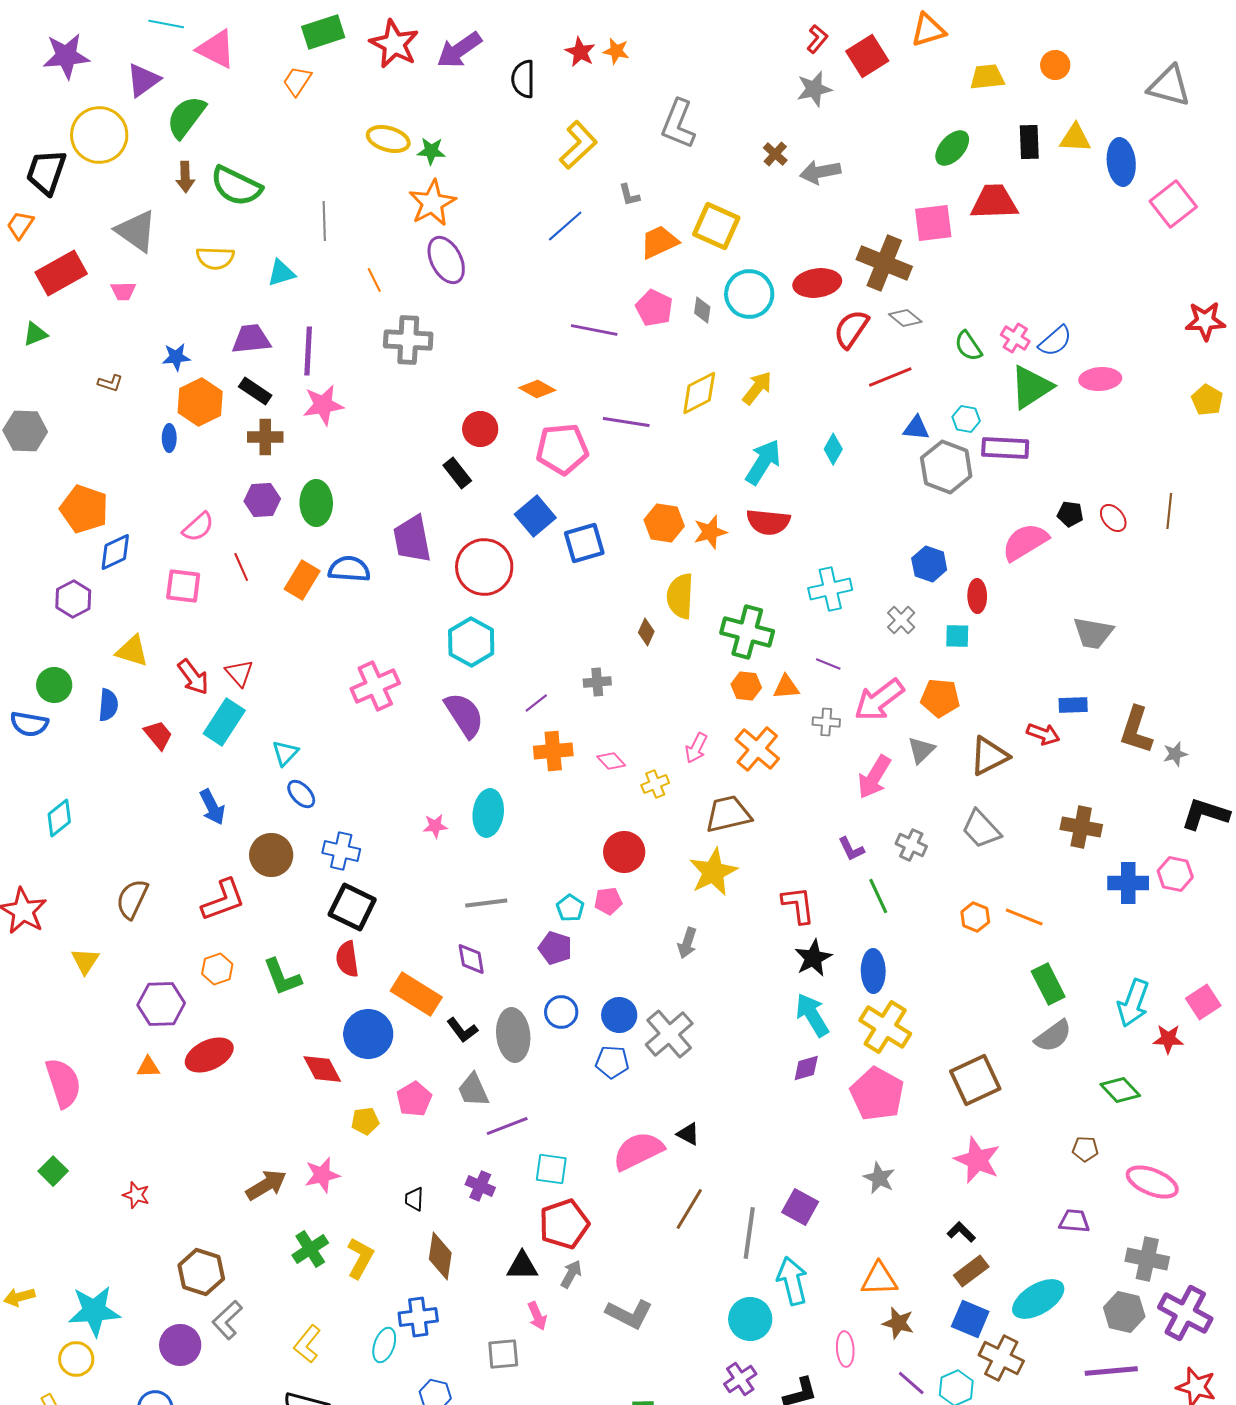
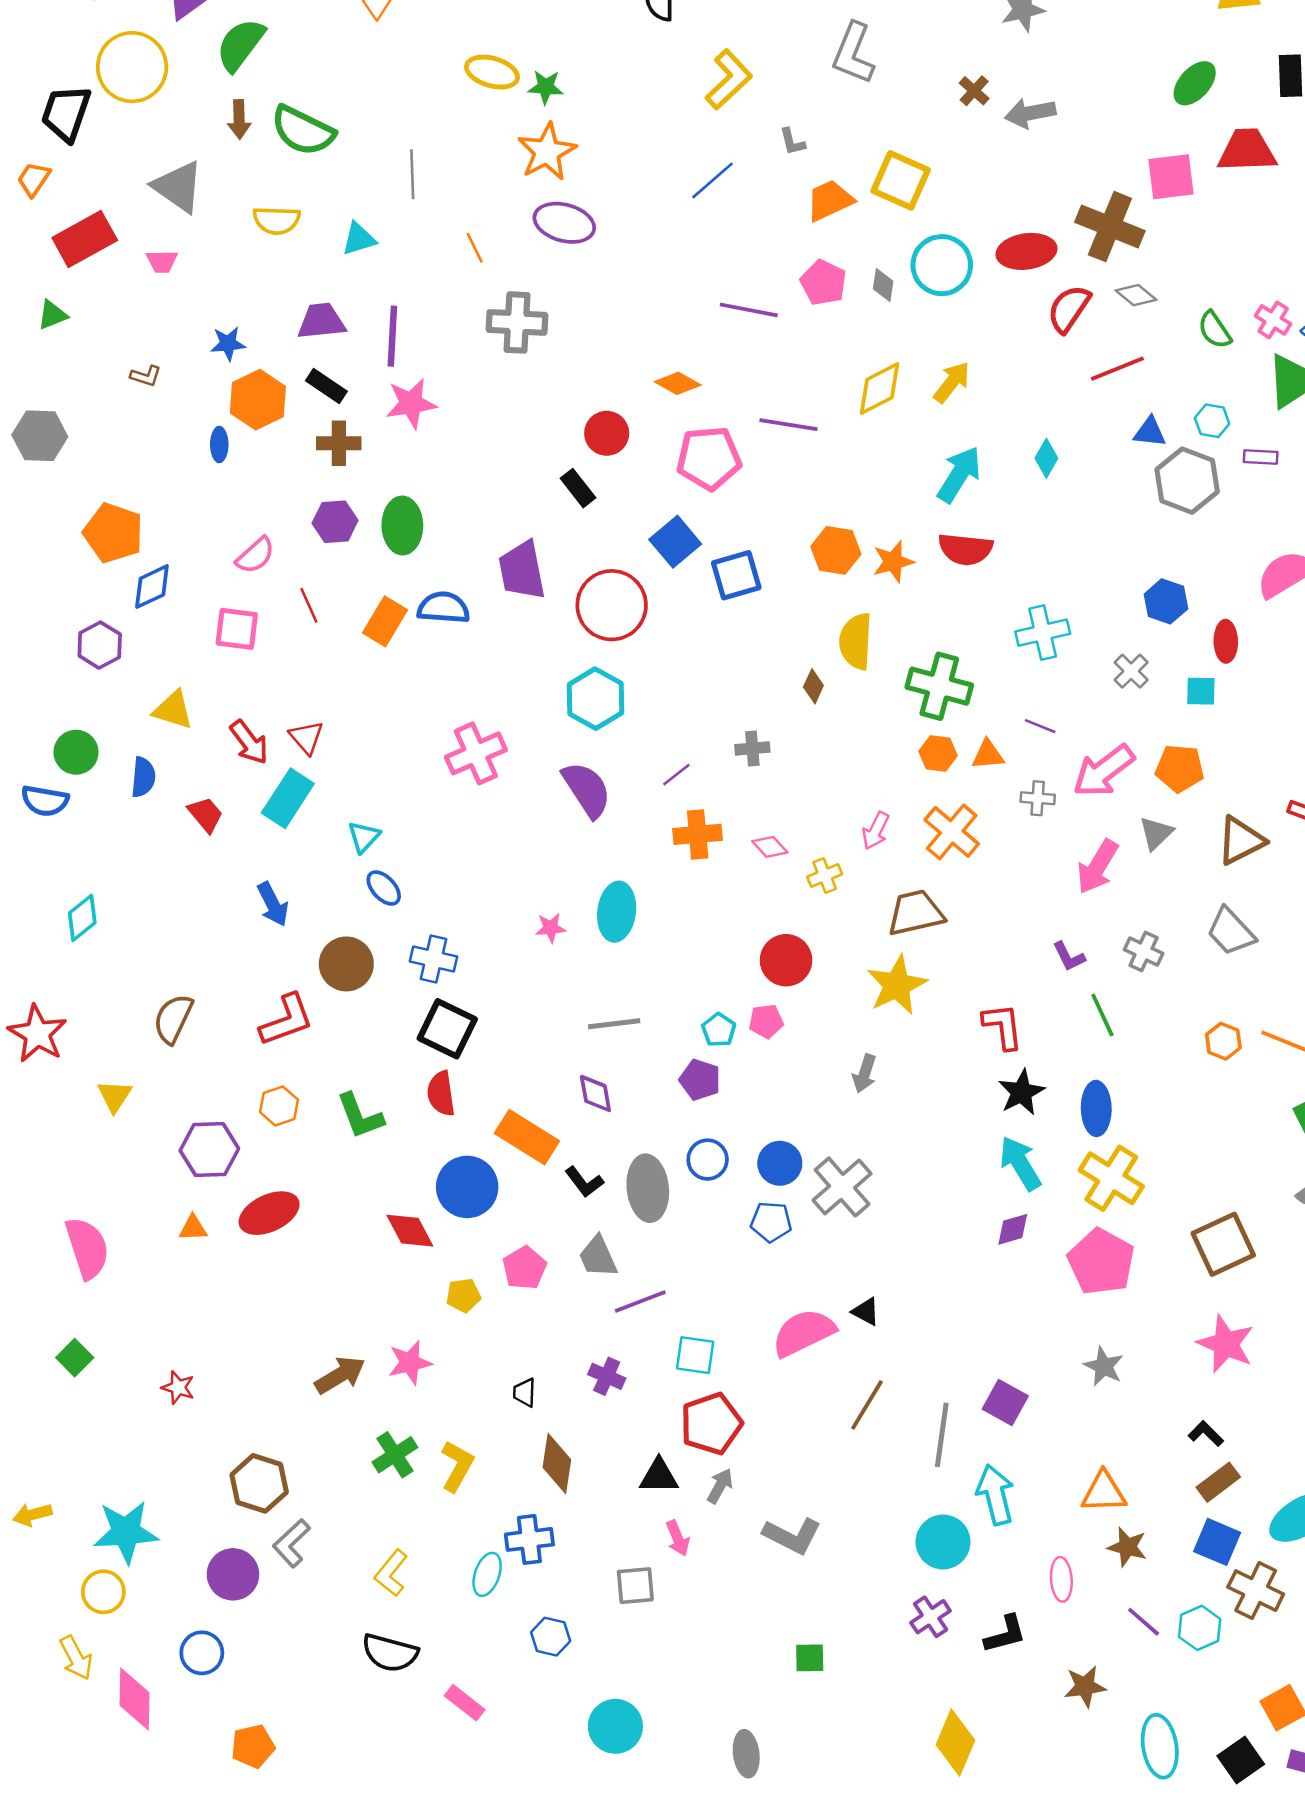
purple ellipse: (446, 260) -> (564, 223), turned -48
purple rectangle: (1005, 448) -> (1261, 457), size x0.6

